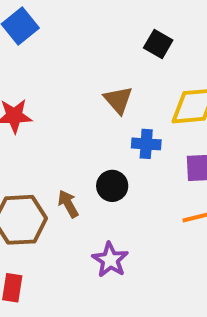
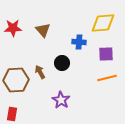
brown triangle: (118, 100) -> (43, 30), moved

